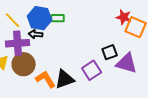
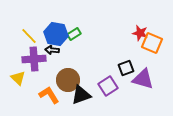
green rectangle: (58, 18) -> (74, 34), turned -32
brown circle: (24, 64) -> (68, 80), moved
orange L-shape: (46, 79) -> (49, 95), moved

